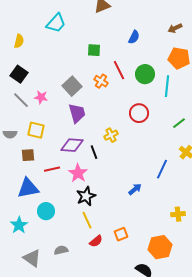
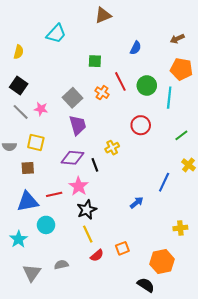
red line: (52, 169) -> (54, 194), moved
gray triangle: (32, 258) -> (32, 273), turned 30

